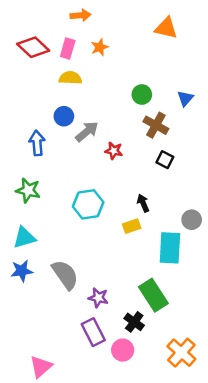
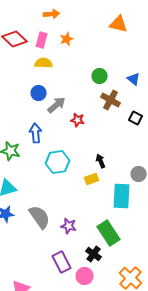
blue triangle: (185, 98) -> (134, 79), turned -32
blue arrow: (37, 143) -> (36, 133), moved
black square: (165, 160) -> (136, 118), moved
purple star: (98, 298) -> (69, 226), moved

